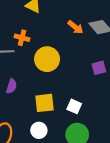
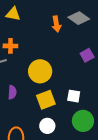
orange arrow: (75, 27) -> (56, 24), turned 56
yellow circle: (47, 59) -> (40, 71), moved

